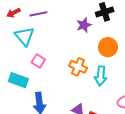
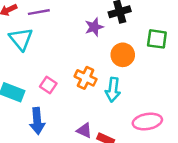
pink square: (38, 61) -> (48, 85), moved

